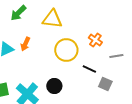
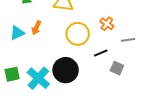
black line: (89, 69) -> (101, 53), turned -48
black circle: (54, 86) -> (66, 70), size x1.6

